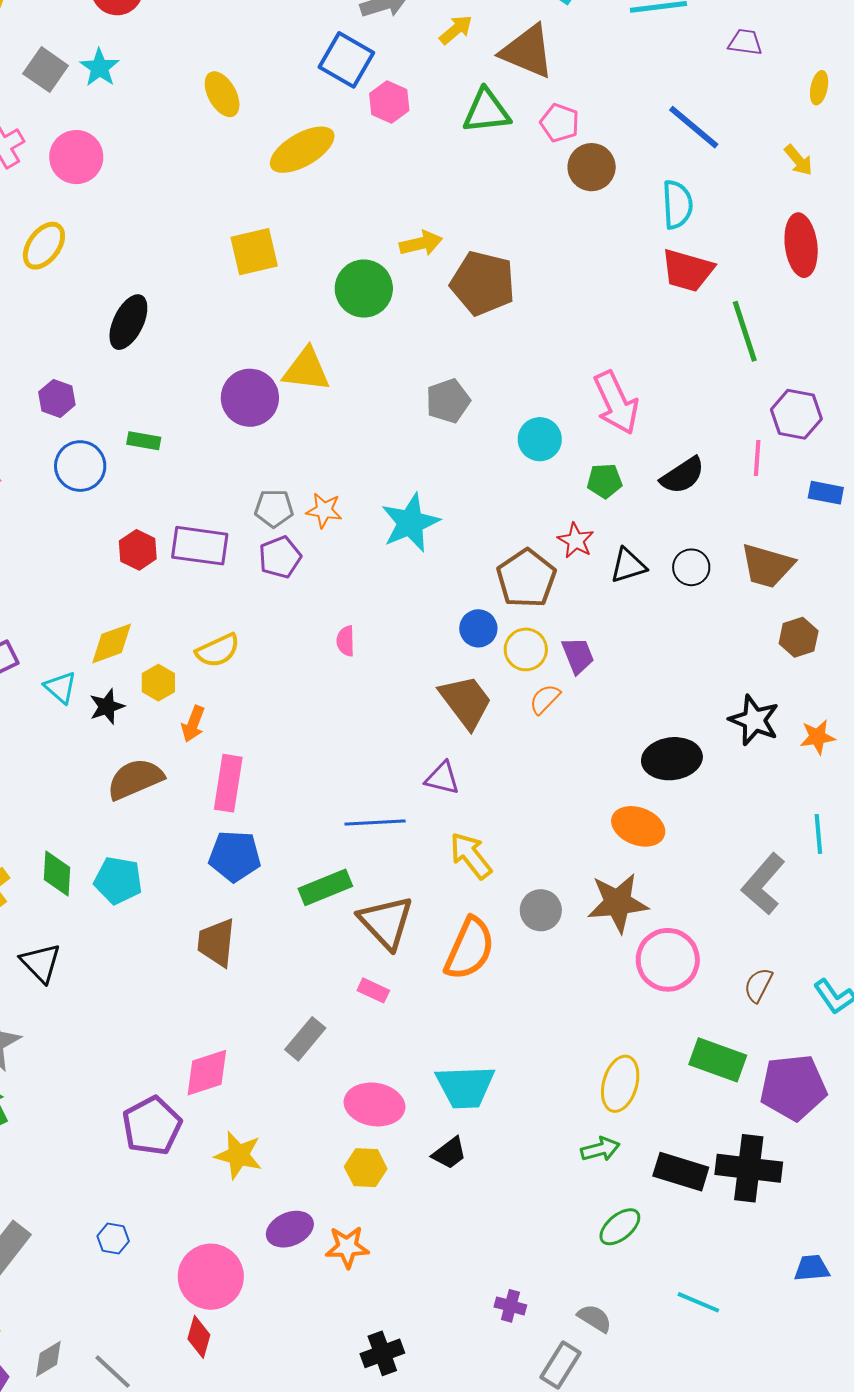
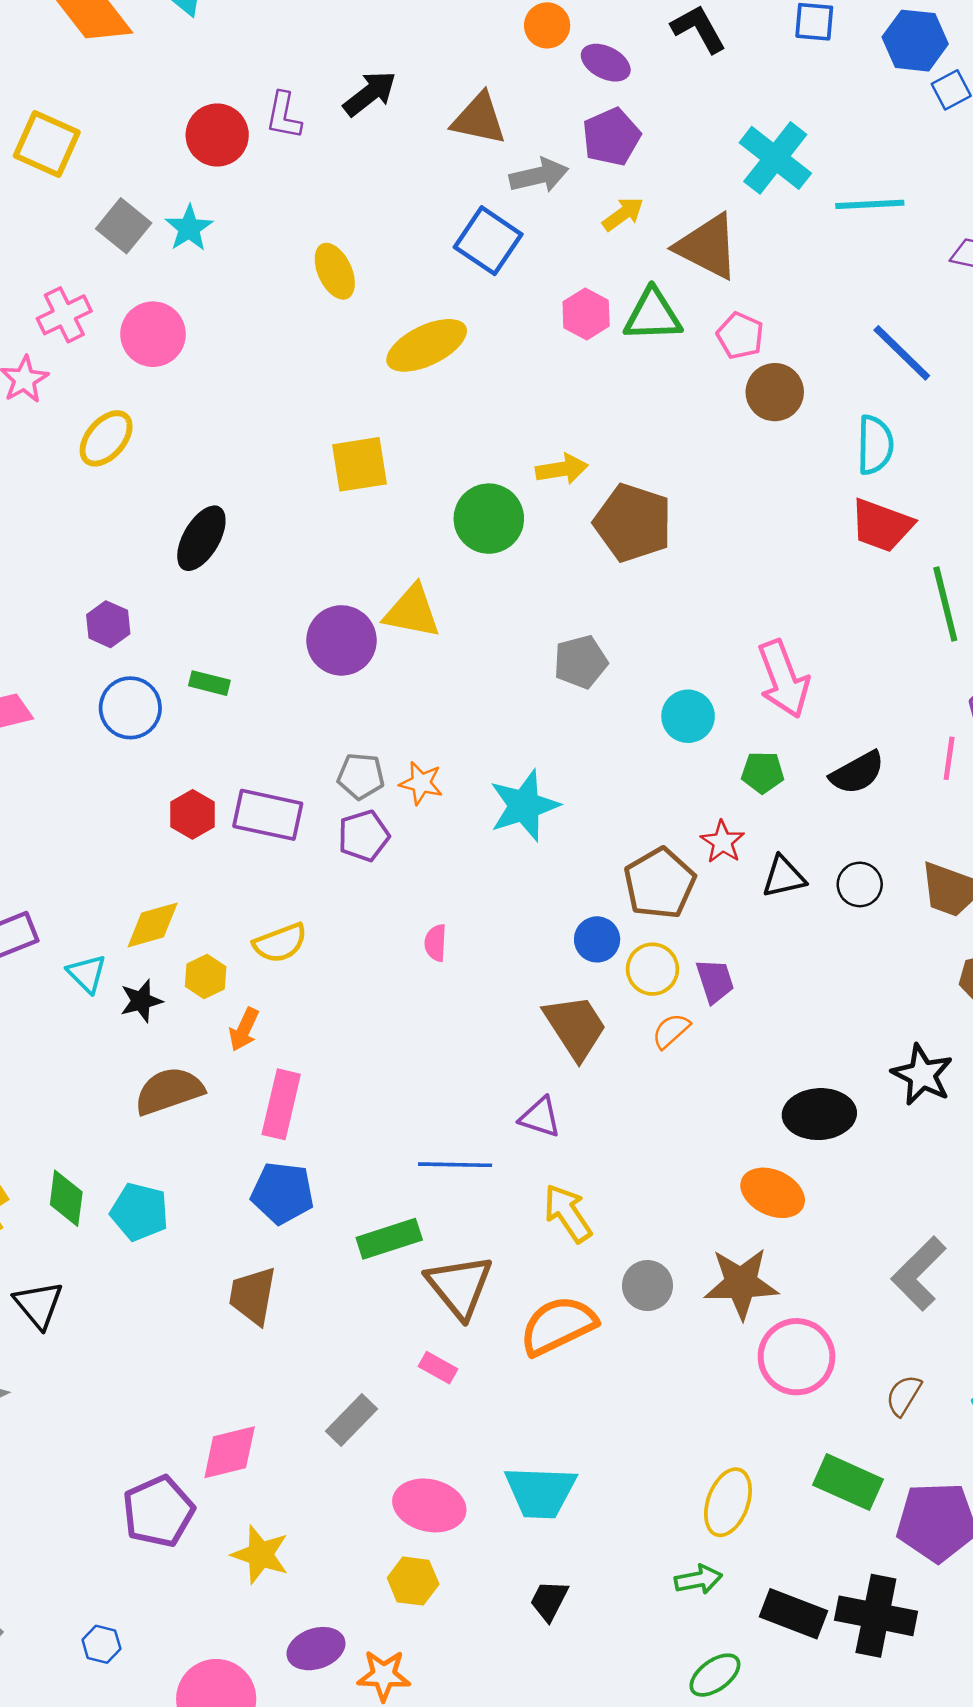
pink hexagon: (389, 102) -> (586, 314), moved
orange semicircle: (470, 949) -> (558, 1326), turned -144
black trapezoid: (449, 1153) -> (549, 1601), moved, turned 150

